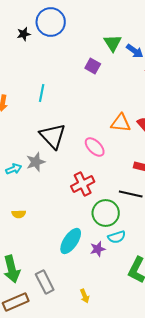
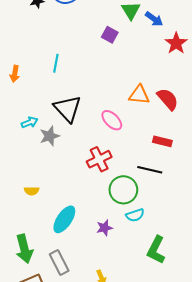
cyan arrow: (14, 169) -> (30, 122), moved
cyan ellipse: (71, 241) -> (64, 219), moved
purple star: (98, 249) -> (104, 228), moved

